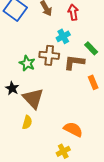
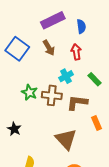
green rectangle: (91, 48) -> (94, 79), moved
green star: (27, 63) -> (29, 92), moved
brown triangle: (33, 98) -> (66, 139), moved

